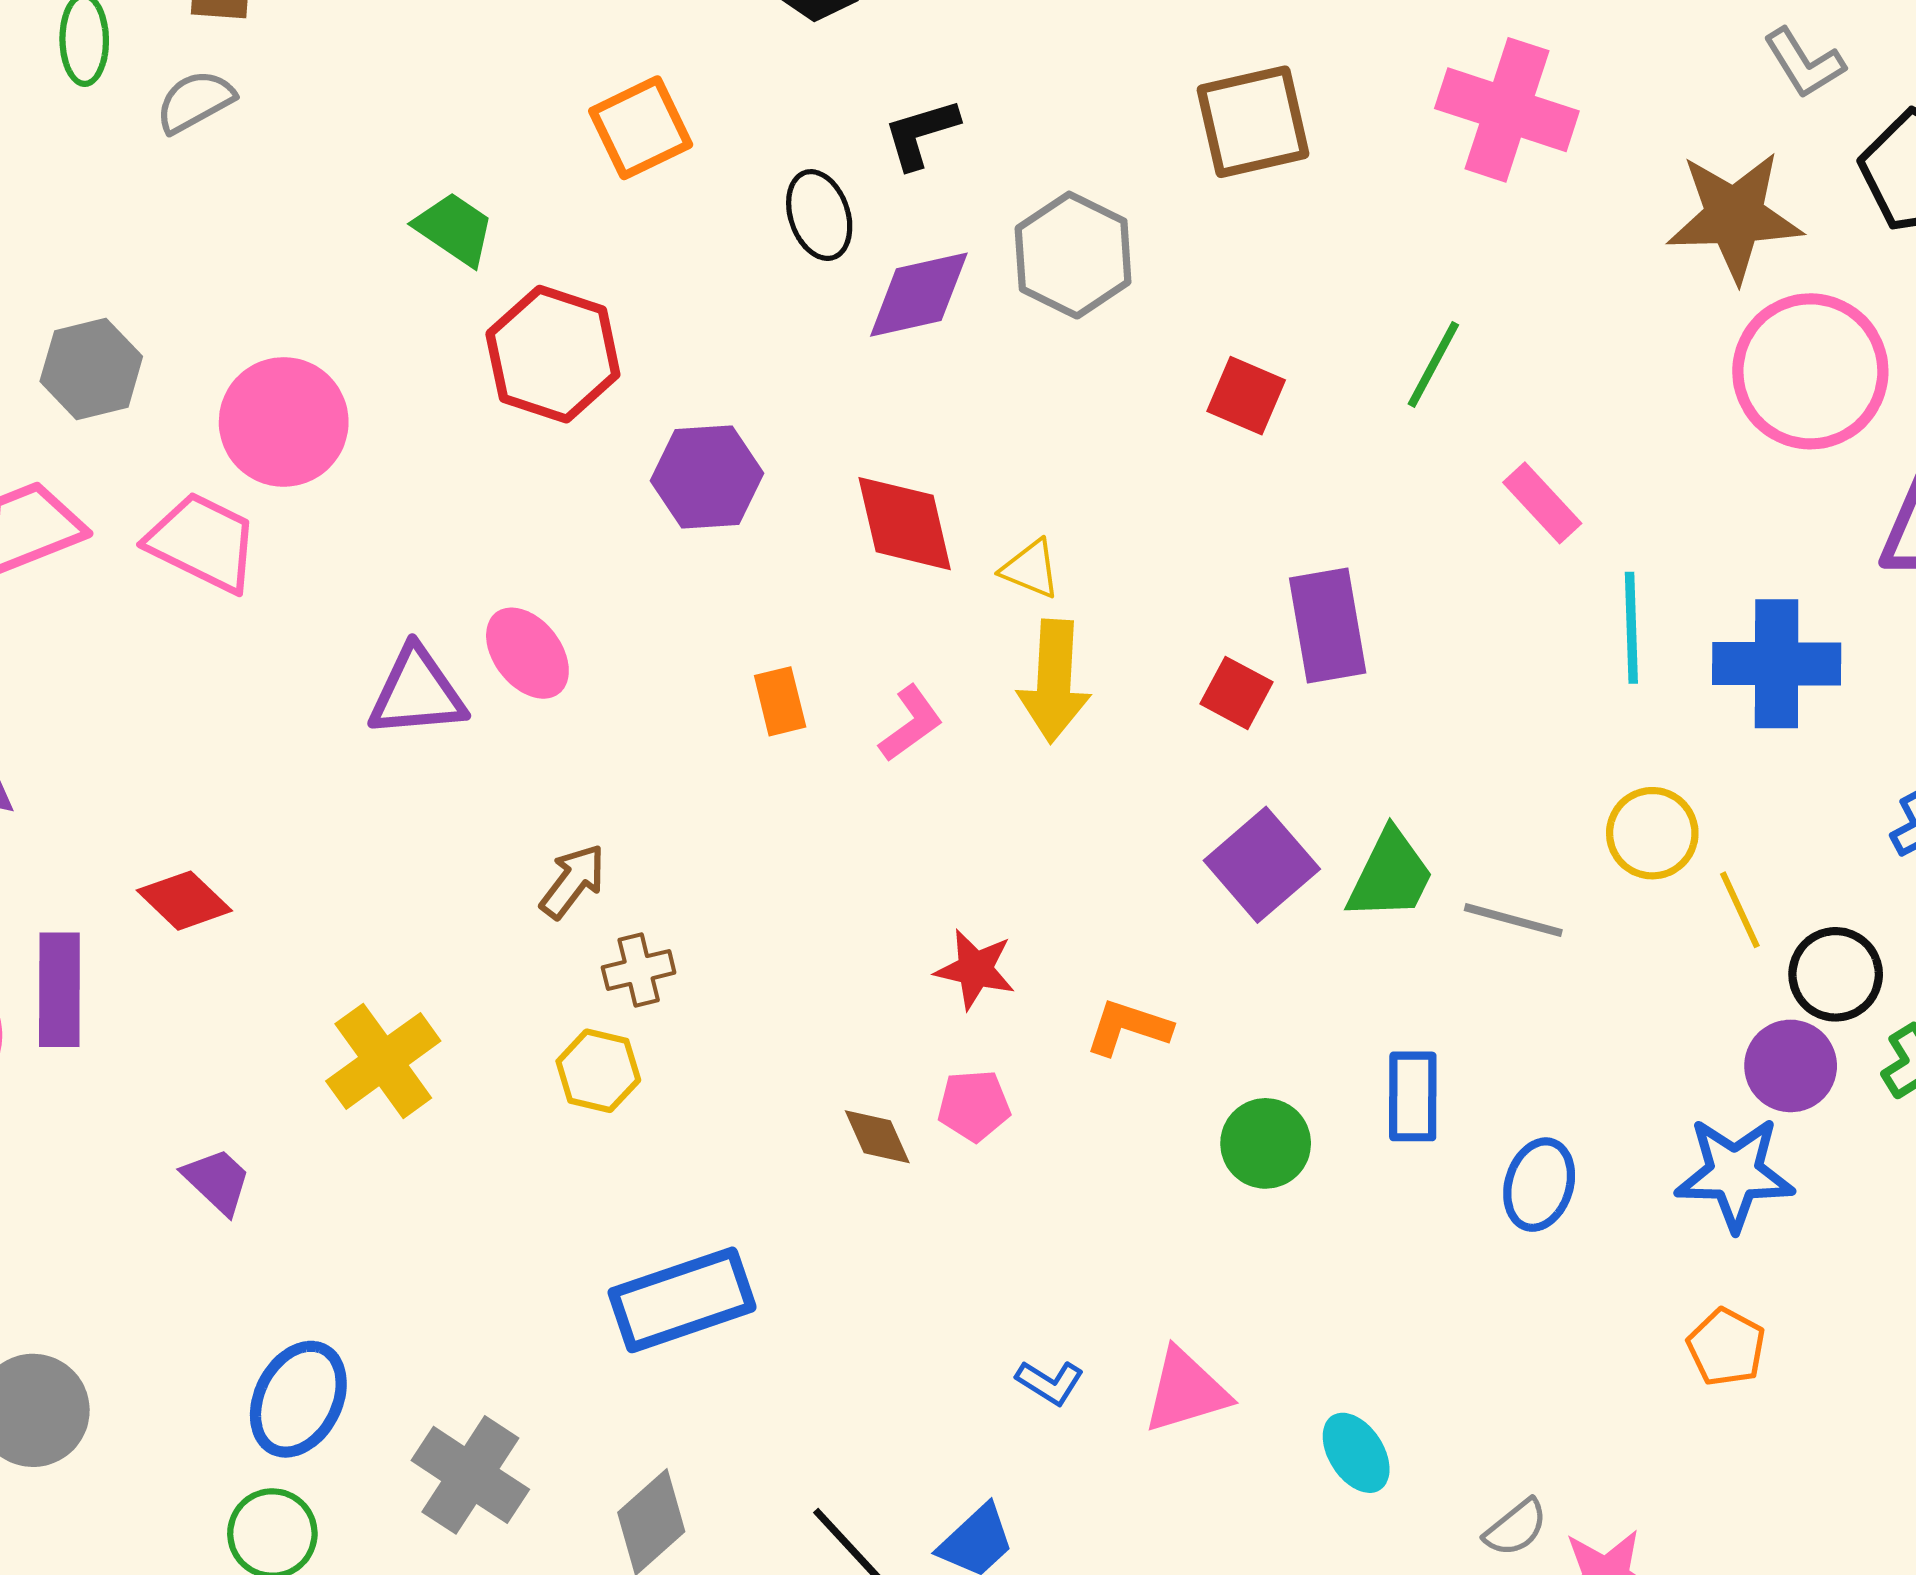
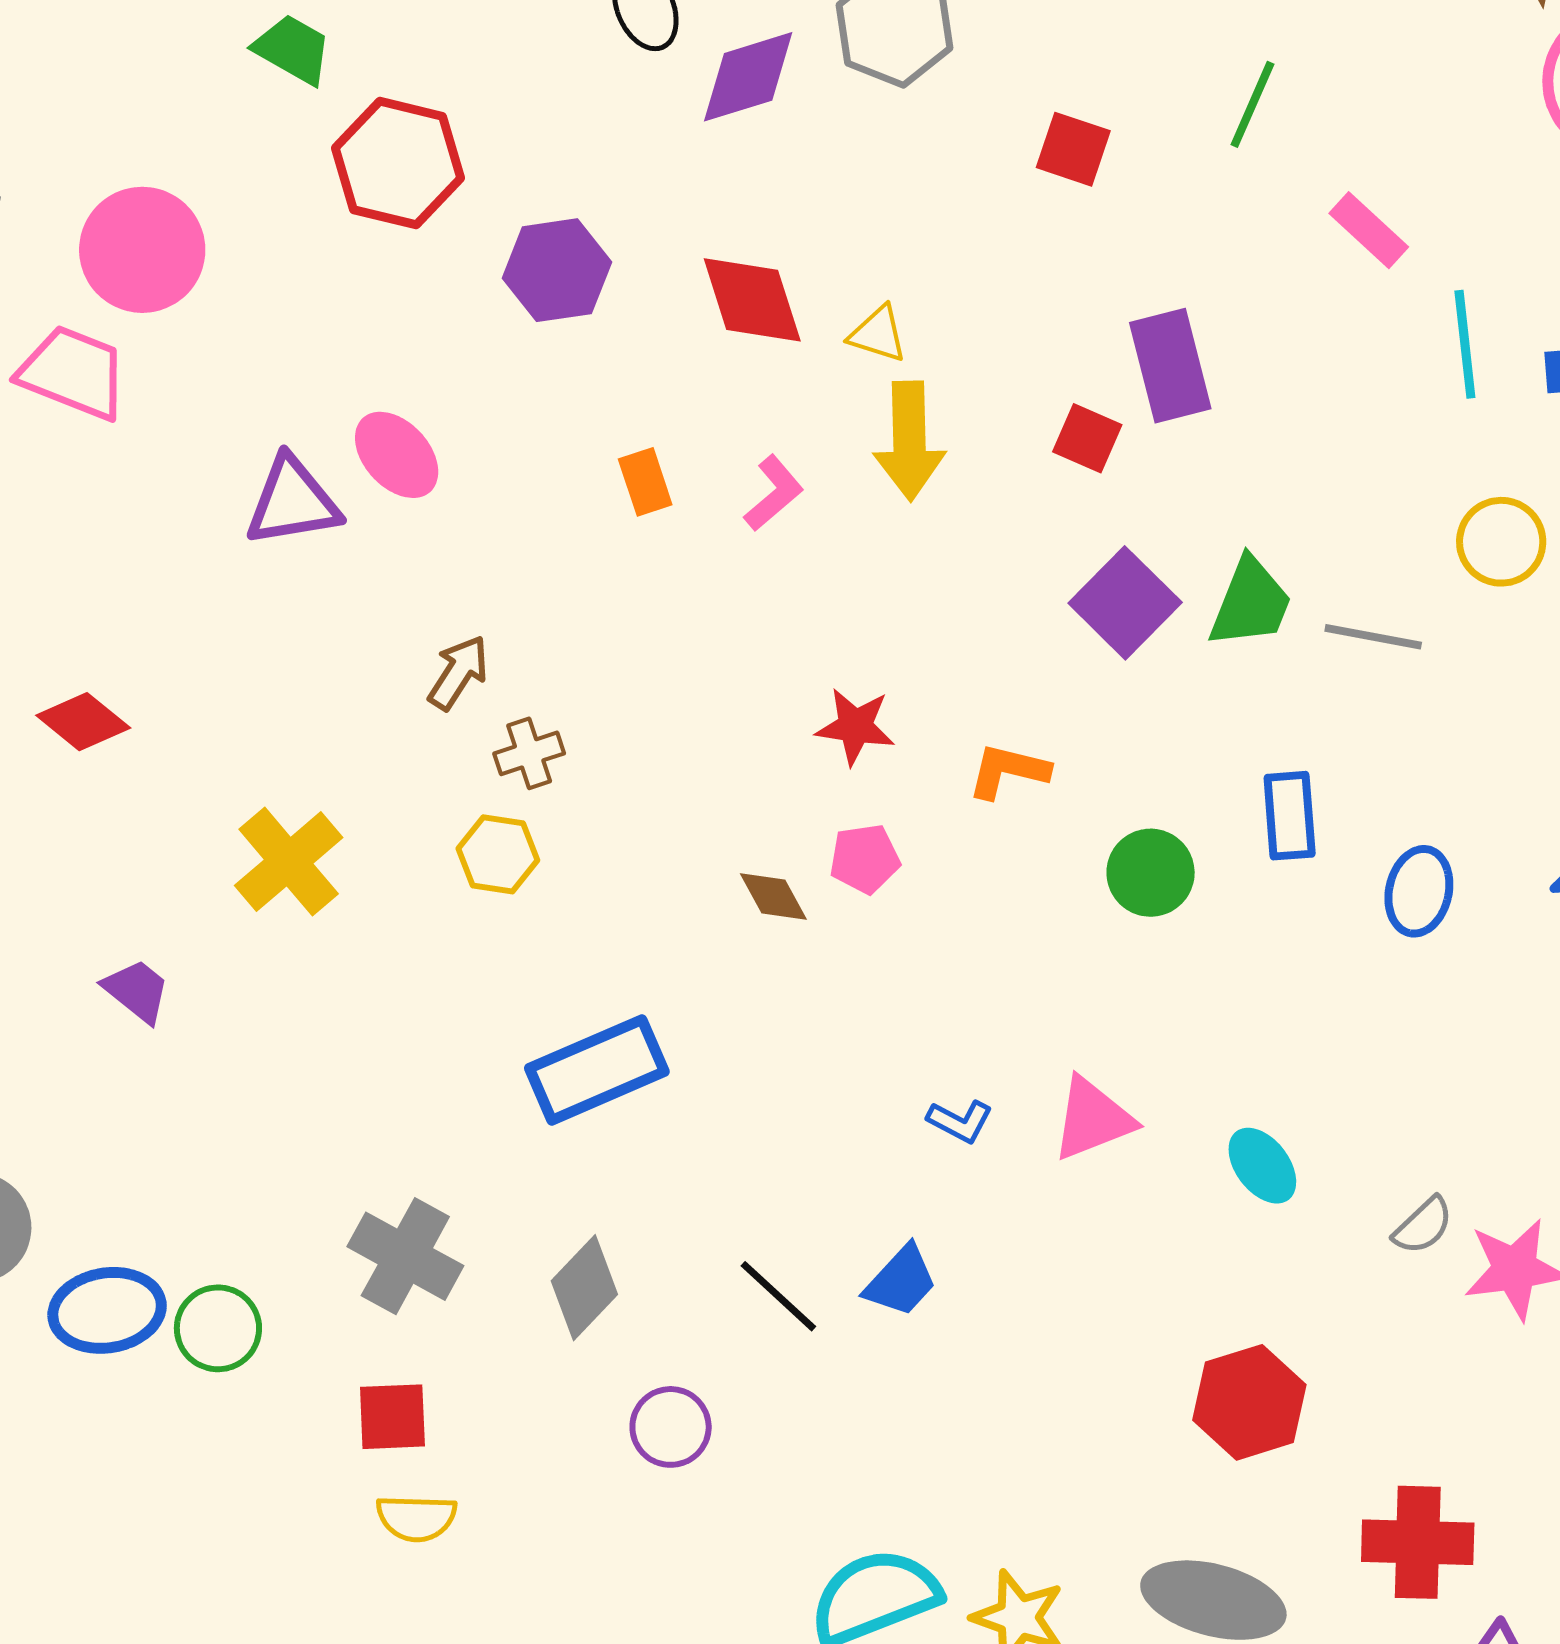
blue ellipse: (298, 1399) -> (107, 1310), moved, turned 58

